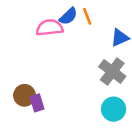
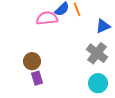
brown circle: (24, 95) -> (32, 61), moved

